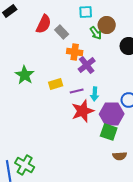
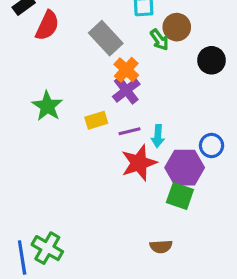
red semicircle: (44, 24) -> (47, 26), moved
gray rectangle: (62, 32) -> (106, 38), size x1.5
orange cross: (75, 52) -> (126, 70), turned 35
purple cross: (87, 65) -> (126, 90), moved
brown semicircle: (120, 156) -> (161, 247), moved

